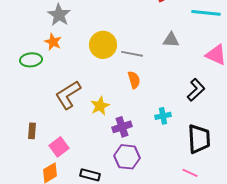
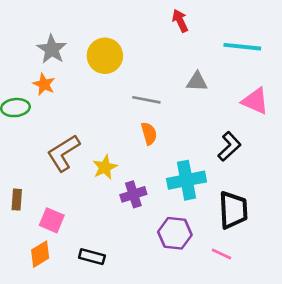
yellow circle: (103, 45) -> (105, 56), moved
cyan cross: (163, 116) -> (187, 180), size x1.8
pink square: (59, 147) -> (52, 220), turned -30
purple hexagon: (127, 157) -> (175, 233), moved

